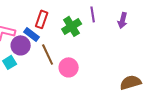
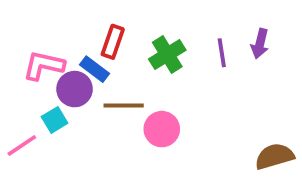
purple line: (93, 14) -> (222, 53), moved
brown line: (48, 54) -> (124, 105), turned -65

